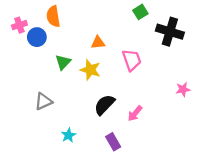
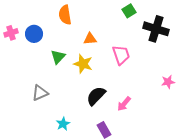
orange semicircle: (53, 16) -> (65, 15), moved
pink cross: (19, 25) -> (11, 33), moved

